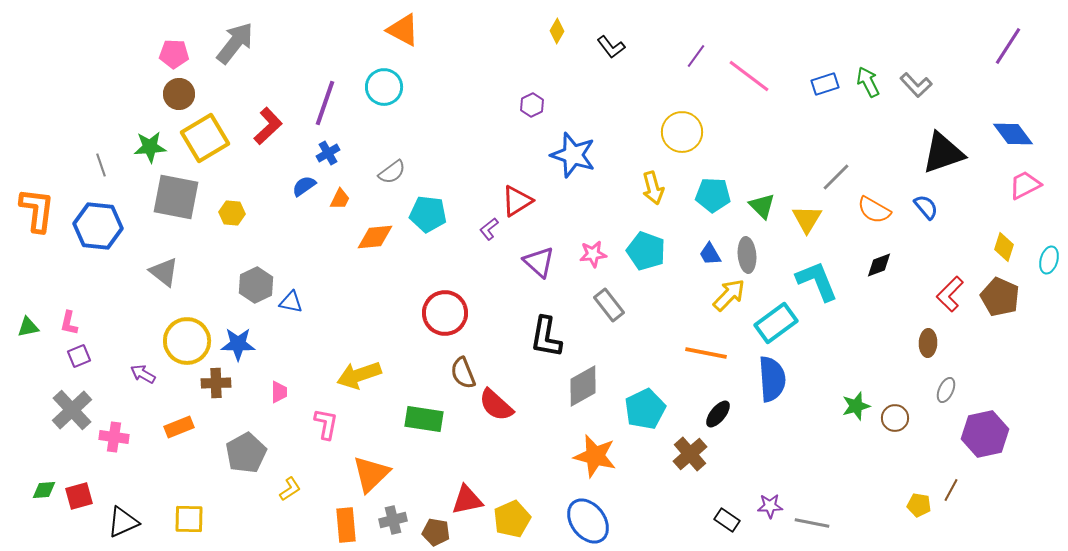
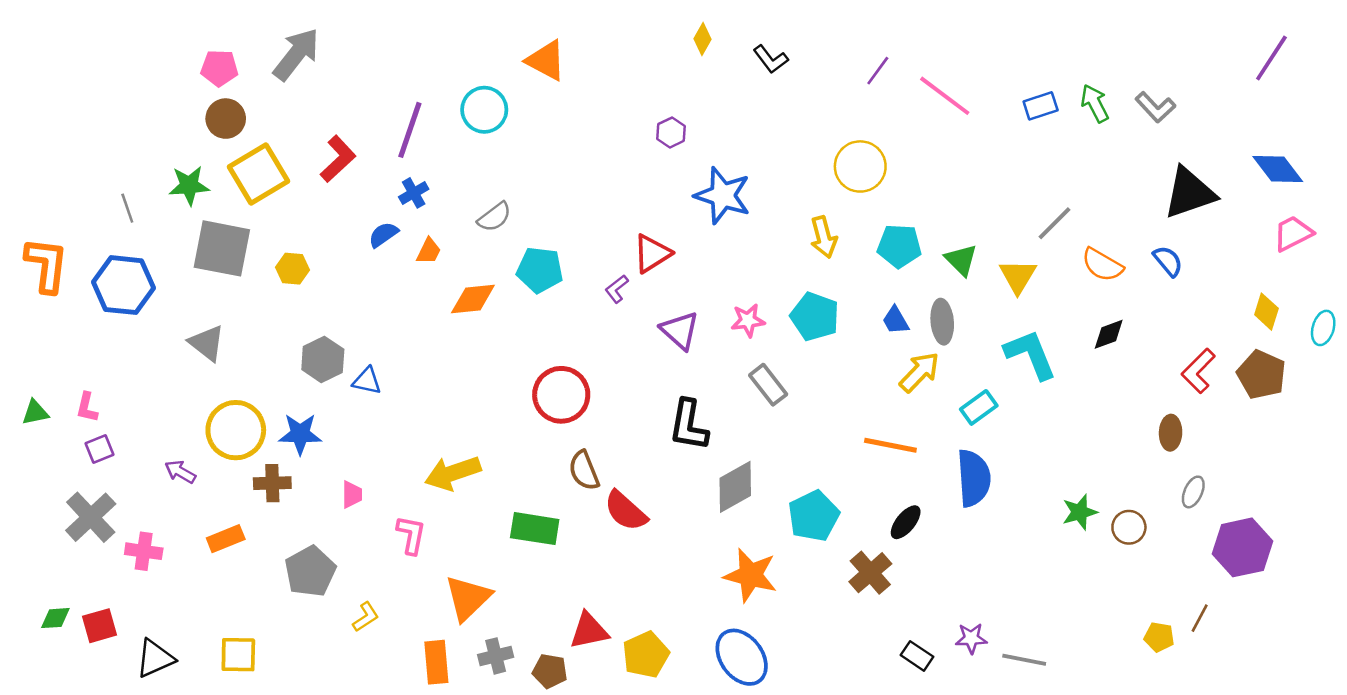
orange triangle: (403, 30) -> (546, 61), moved
cyan rectangle: (776, 323) -> (979, 407), size x0.7

